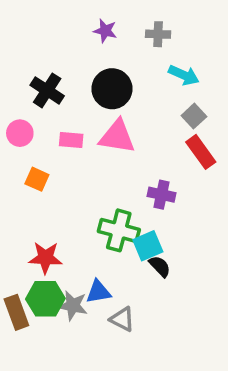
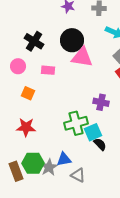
pink triangle: (117, 137) -> (82, 57), moved
green cross: (119, 230) -> (76, 123), turned -30
red star: (45, 258) -> (26, 127), moved
gray star: (73, 306) -> (49, 167), turned 30

